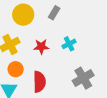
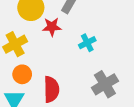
red star: (41, 47) -> (52, 27), moved

